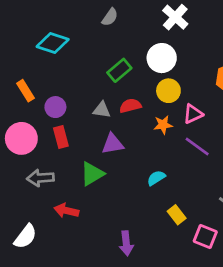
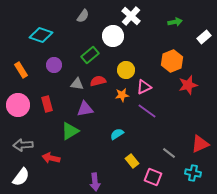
white circle: (162, 58) -> (113, 36), moved
purple circle: (55, 107) -> (54, 65), moved
gray arrow: (40, 178) -> (23, 145), moved

